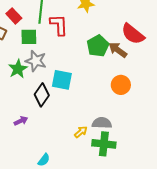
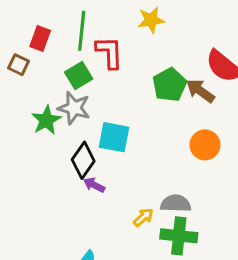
red rectangle: (14, 16) -> (40, 39), turned 63
green square: (29, 37) -> (79, 76), moved, turned -30
purple arrow: (21, 121) -> (94, 185), moved, turned -128

